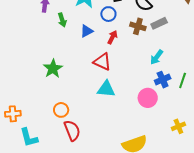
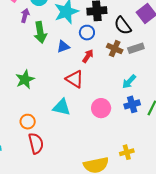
green arrow: (62, 20) -> (40, 32), size x1.5
cyan triangle: (106, 89) -> (62, 107), moved
pink circle: (148, 98) -> (101, 108), moved
yellow cross: (178, 126) -> (127, 152), moved

